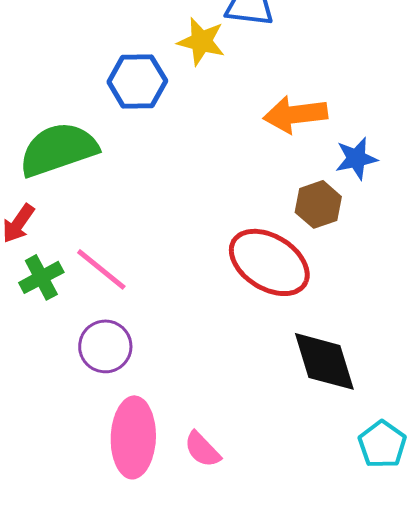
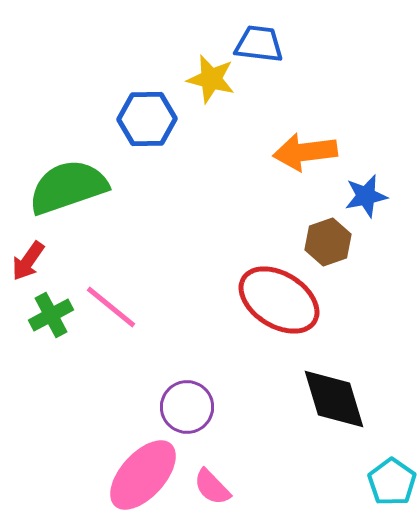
purple circle: (105, 346) -> (187, 407), moved
pink ellipse: (133, 437) -> (143, 475), turned 40

